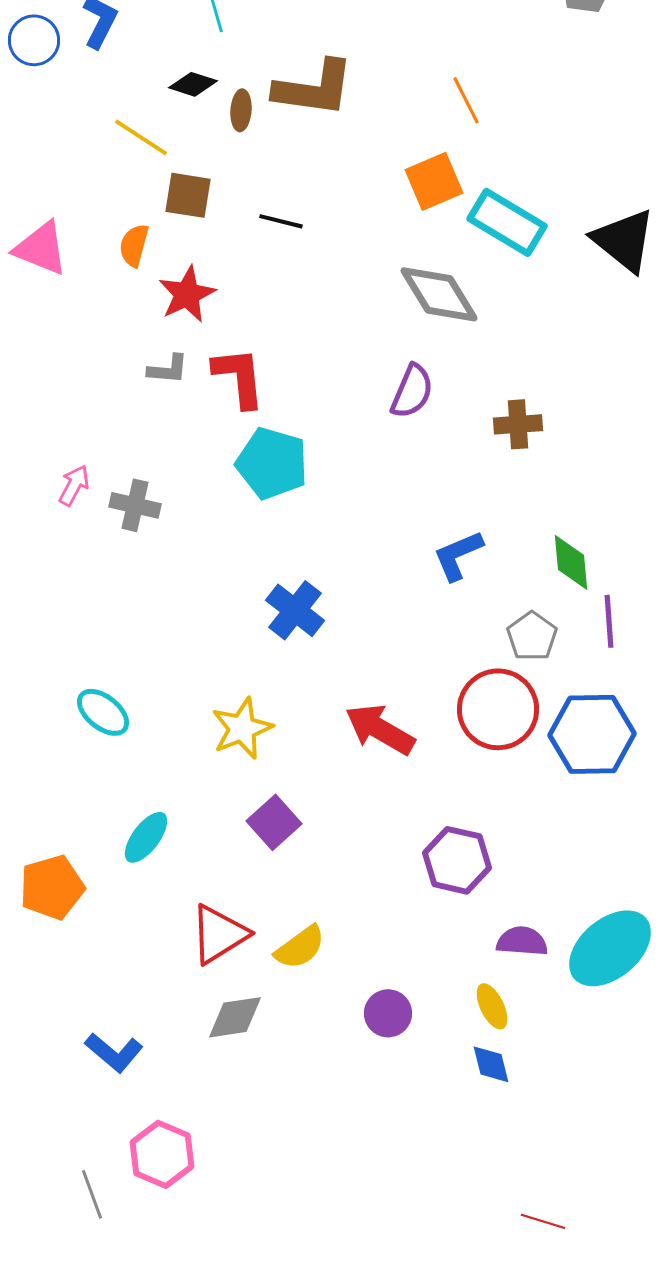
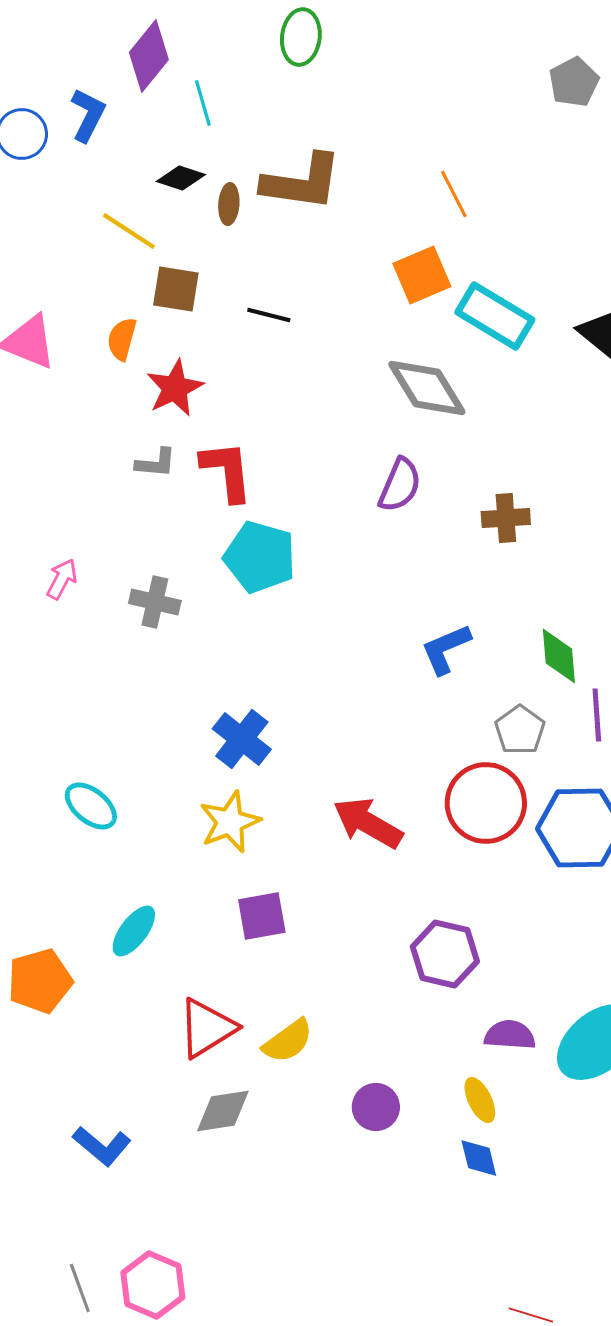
gray cross: (135, 505) -> (155, 602), moved
blue cross: (295, 610) -> (242, 739), moved
purple square: (274, 822) -> (262, 916), turned 32
pink hexagon: (162, 1154) -> (153, 1285), moved

